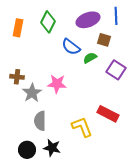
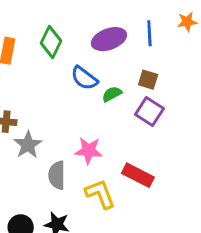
brown square: (104, 40) -> (148, 80), moved
pink star: (57, 84) -> (89, 151), moved
gray semicircle: (40, 121) -> (57, 175), moved

